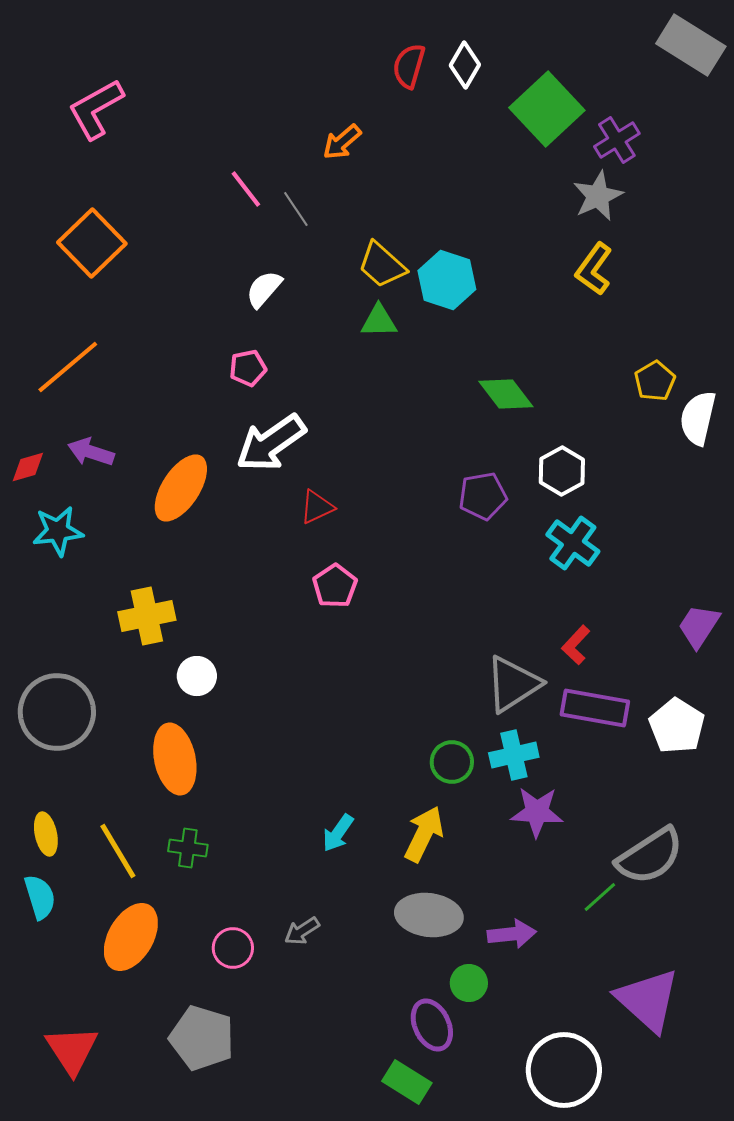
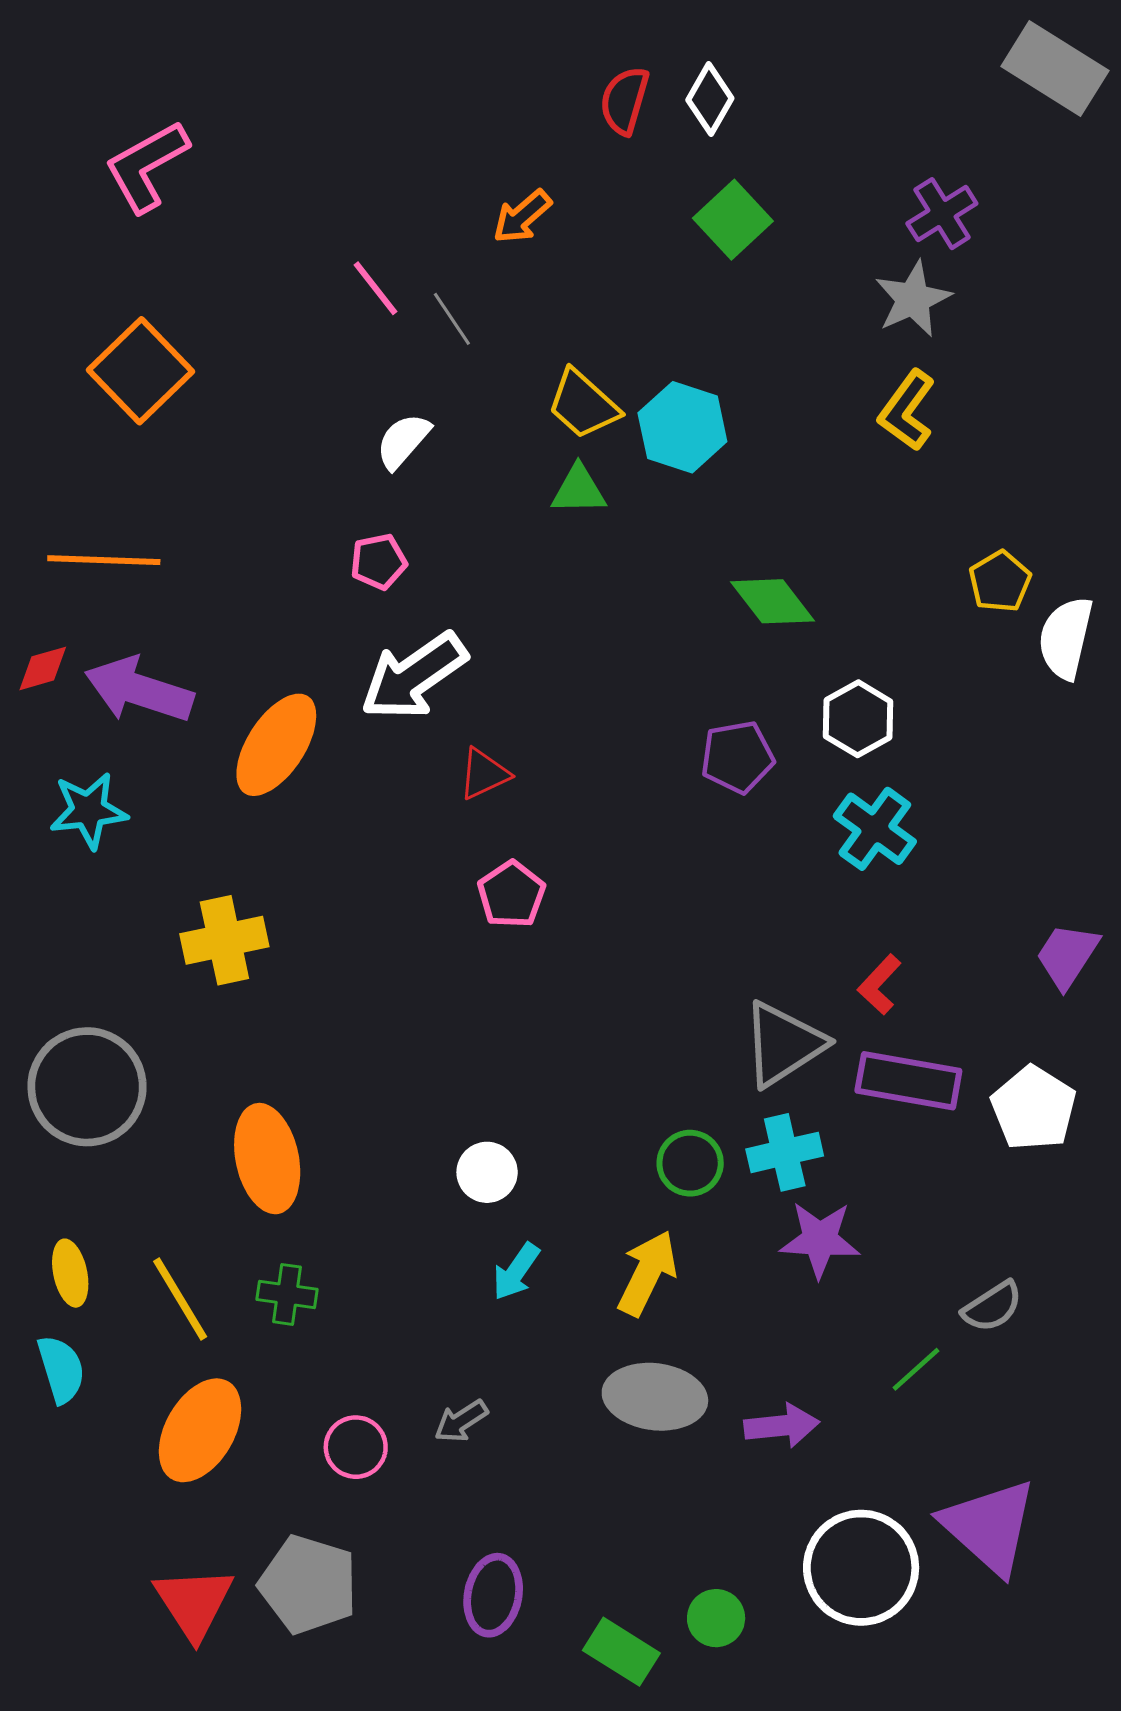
green square: (547, 109) -> (733, 220), moved, size x0.7
orange line: (68, 367) -> (104, 560), turned 42
purple arrow: (91, 452) -> (139, 690), size x1.5
red diamond: (28, 467) -> (43, 668), moved
white circle: (197, 676) -> (487, 1172), moved
gray semicircle: (650, 856) -> (992, 1307), size x0.6
green circle: (469, 983) -> (716, 1618), moved
purple ellipse: (432, 1025) -> (493, 1595), moved, turned 36
red triangle: (72, 1050) -> (194, 1603), moved
white circle: (564, 1070) -> (861, 1568), moved

